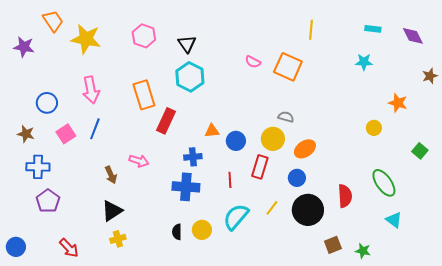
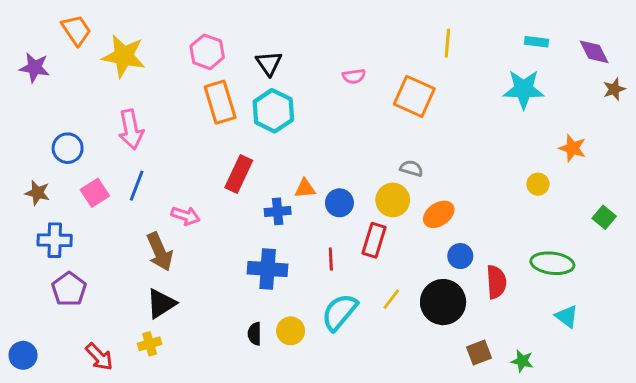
pink semicircle: (253, 62) -> (354, 76), moved, turned -35
cyan star: (364, 62) -> (524, 89), size x1.6
brown star: (430, 76) -> (614, 89), moved
orange rectangle: (144, 95) -> (220, 102), moved
blue cross: (193, 157) -> (278, 211), moved
pink arrow: (139, 161) -> (186, 216), moved
brown arrow: (111, 175) -> (160, 252), size x1.5
blue circle: (297, 178) -> (460, 256), moved
green ellipse: (384, 183) -> (552, 263), turned -48
yellow cross: (118, 239) -> (150, 344), moved

